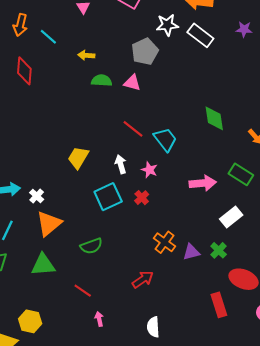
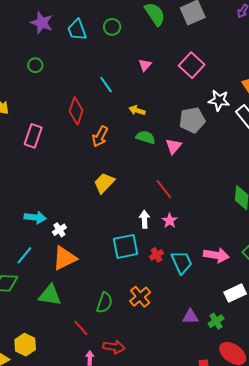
orange arrow: (20, 25) -> (100, 136), moved
pink triangle: (132, 83) -> (173, 146), turned 42
cyan trapezoid: (165, 139) -> (182, 262), moved
yellow trapezoid: (78, 158) -> (104, 183), moved
pink star: (149, 170) -> (170, 221), moved
orange cross: (165, 242) -> (140, 297), moved
green semicircle: (91, 246) -> (105, 303), moved, turned -65
red arrow: (143, 279) -> (114, 347), moved, turned 30

